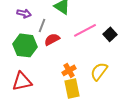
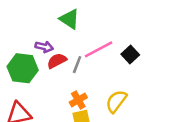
purple arrow: (24, 13) -> (44, 47), moved
gray line: (42, 25) -> (77, 65), moved

